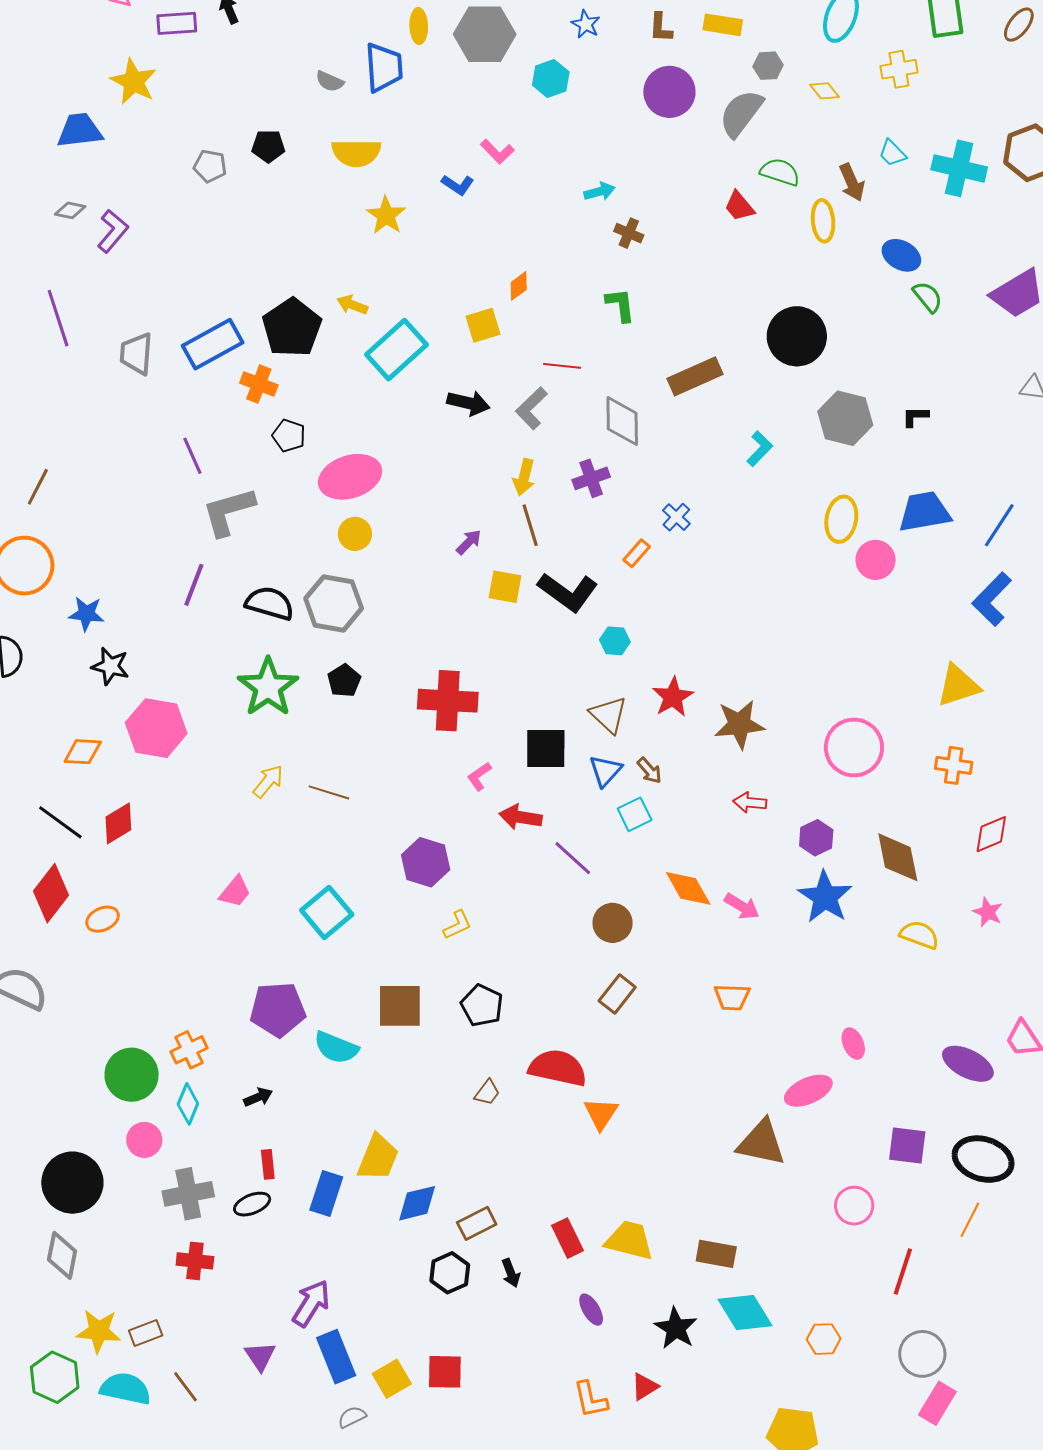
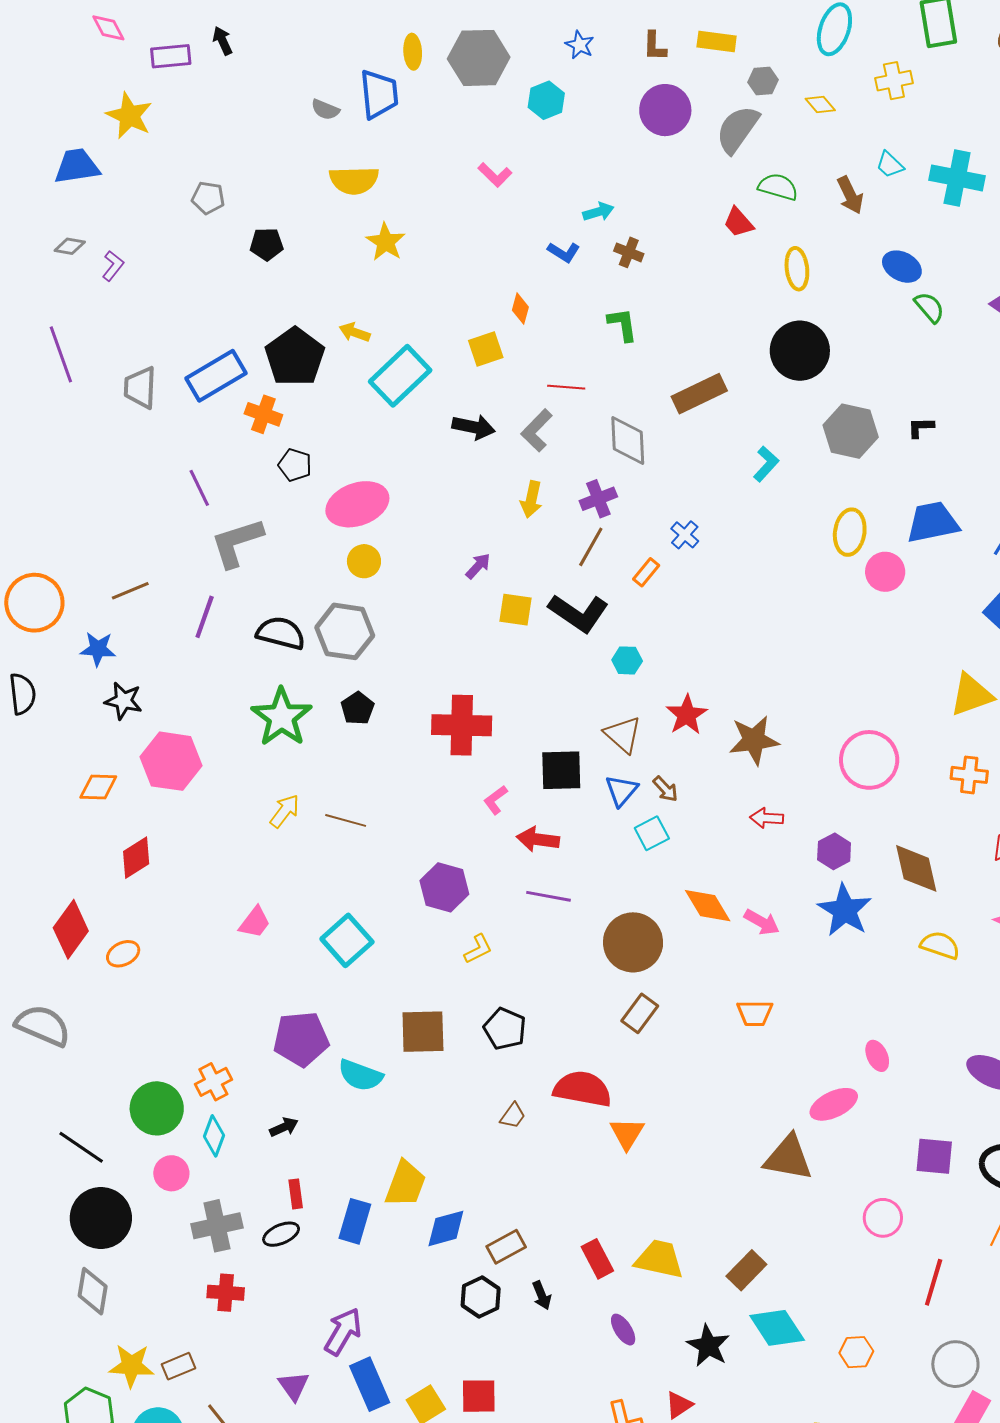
black pentagon: (268, 146) -> (267, 244), moved
blue L-shape: (458, 185) -> (564, 252), moved
yellow ellipse: (823, 221) -> (797, 269), moved
purple L-shape: (113, 231) -> (113, 266), size x0.7
orange diamond: (519, 286) -> (520, 309), turned -36
brown line: (38, 487) -> (130, 591), moved, turned 42
brown line: (530, 525) -> (591, 547), moved, turned 48
black line: (60, 822) -> (81, 1147), moved
purple line: (573, 858) -> (549, 896), moved, turned -30
brown circle: (613, 923) -> (633, 942), size x1.5
brown rectangle: (716, 1254) -> (746, 1270), turned -54

